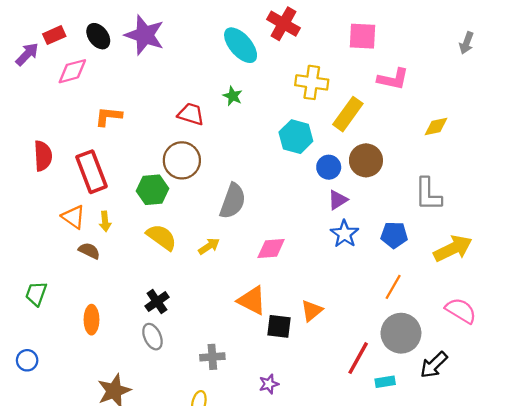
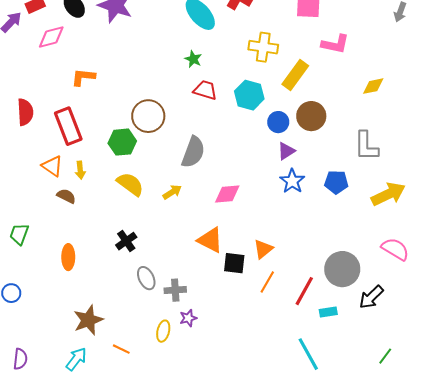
red trapezoid: (191, 114) -> (205, 90), moved
orange line: (393, 287) -> (267, 282), moved
gray ellipse: (152, 337) -> (146, 278), moved
purple star: (269, 384) -> (188, 318), moved

